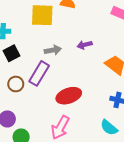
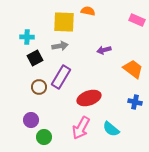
gray arrow: (53, 50) -> (60, 46), moved
cyan semicircle: (109, 127) -> (111, 129), moved

